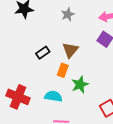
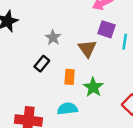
gray star: (68, 14) -> (53, 37), moved
brown triangle: (70, 50) -> (87, 49), moved

